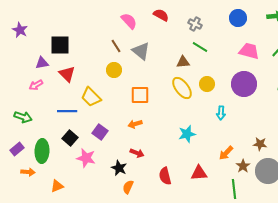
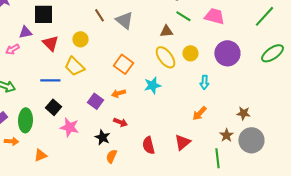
pink trapezoid: (249, 51) -> (214, 16), moved
yellow circle: (114, 70) -> (80, 39), moved
pink arrow: (36, 85) -> (12, 49), moved
orange square: (140, 95) -> (123, 64), turned 36
purple square: (100, 132) -> (95, 101), moved
cyan star: (187, 134) -> (152, 85), moved
orange arrow: (226, 153) -> (199, 113), moved
red triangle: (199, 173) -> (182, 142), turned -36

